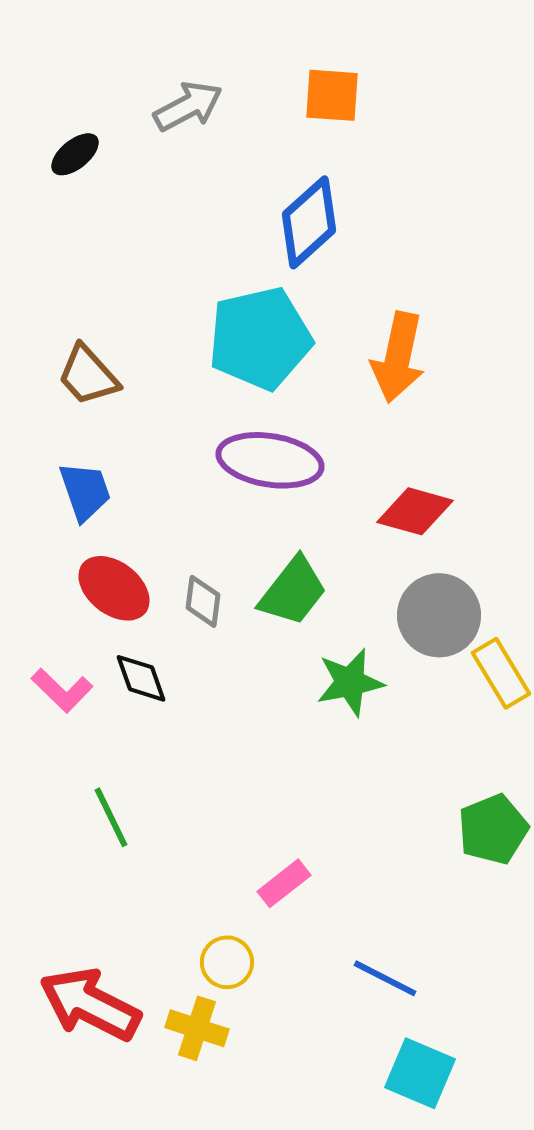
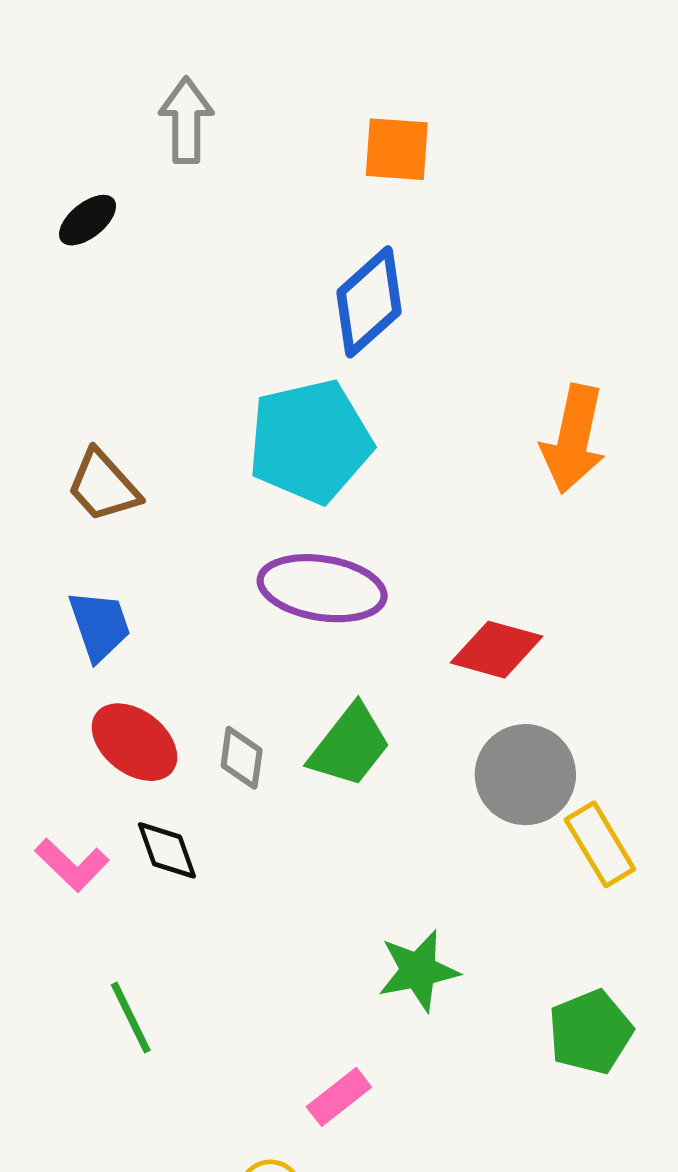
gray arrow: (188, 106) -> (186, 120), moved, turned -62
orange arrow: (398, 357) -> (573, 439), moved
green star: (350, 682) -> (418, 971), moved

